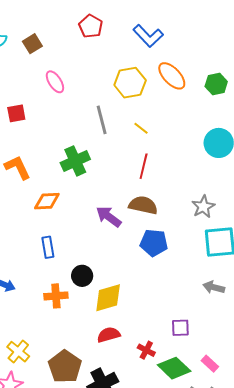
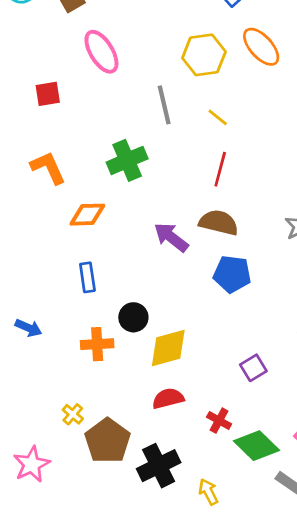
pink ellipse: (55, 82) -> (101, 52), size x1.4
purple square: (180, 328) -> (253, 368), moved, turned -30
yellow cross: (18, 352) -> (73, 414), moved, size x0.7

